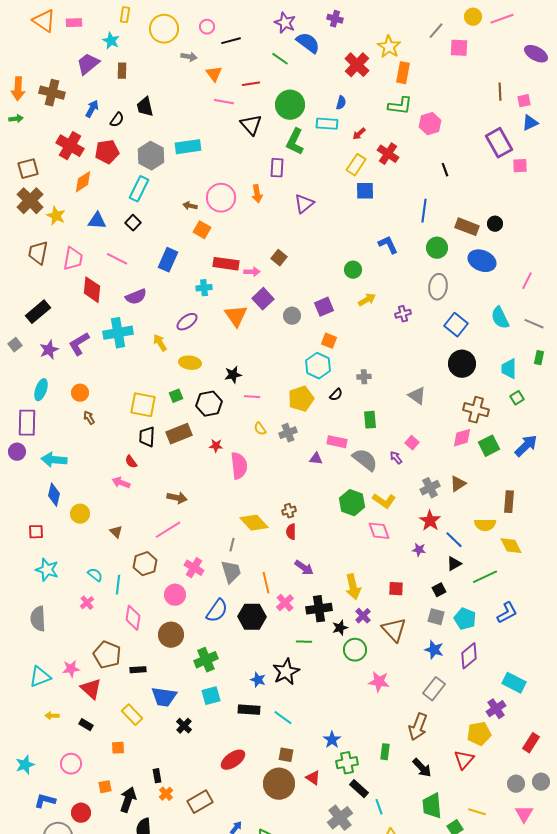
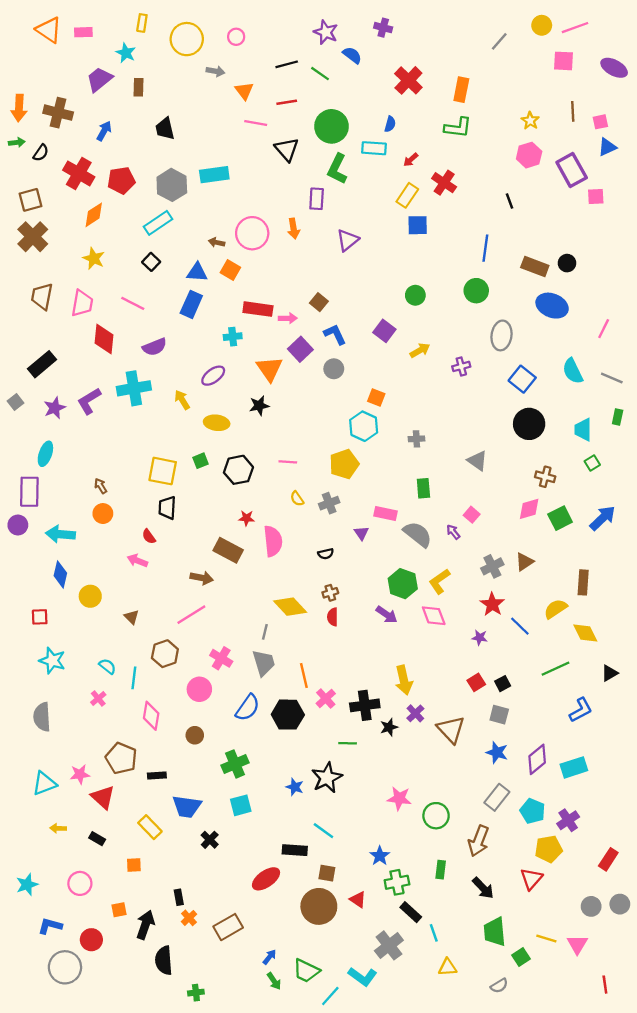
black line: (231, 41) -> (287, 64), moved
blue semicircle: (308, 43) -> (352, 55), size x0.7
yellow star: (389, 47) -> (530, 121), moved, size x0.7
pink square: (459, 48) -> (564, 61), moved
black semicircle: (117, 120) -> (41, 153), moved
pink hexagon: (430, 124) -> (529, 155), moved
cyan rectangle: (139, 189) -> (158, 223), turned 30
yellow star: (56, 216) -> (94, 258), moved
blue triangle: (97, 221) -> (197, 272), moved
blue L-shape: (388, 245) -> (335, 334), moved
green circle: (437, 248) -> (476, 291), moved
green circle: (353, 270) -> (415, 295), moved
purple square: (324, 307) -> (384, 331), moved, turned -30
black star: (233, 375) -> (259, 406), moved
orange circle: (80, 393) -> (103, 514), moved
black semicircle: (336, 395) -> (326, 554), moved, turned 32
brown cross: (476, 410) -> (545, 477), size x0.7
brown rectangle: (179, 434) -> (228, 550), moved, turned 50
purple triangle: (316, 459) -> (361, 533), turned 48
yellow L-shape: (384, 501) -> (439, 581), turned 110
yellow semicircle: (485, 525) -> (555, 609), turned 145
black triangle: (454, 564) -> (609, 673), moved
purple arrow: (304, 568) -> (387, 615), moved
red square: (396, 589) -> (476, 682), moved, turned -35
cyan pentagon: (465, 619) -> (533, 811), moved
brown circle: (171, 635) -> (195, 735), size x0.6
green circle: (355, 650) -> (436, 816), moved
pink star: (379, 682) -> (399, 798), moved
cyan rectangle: (514, 683) -> (574, 767), moved, turned -45
black rectangle: (249, 710) -> (295, 850), moved
pink triangle: (524, 814) -> (577, 944), moved

